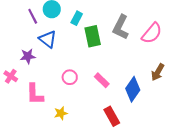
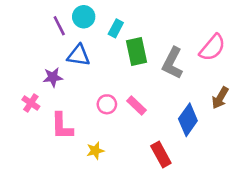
gray L-shape: (121, 27) -> (173, 63), moved
blue triangle: (48, 39) -> (79, 55), turned -30
pink rectangle: (102, 80) -> (136, 106), moved

